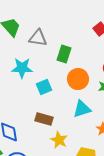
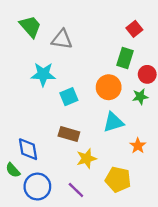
green rectangle: (64, 54) -> (125, 58), moved
yellow star: (59, 140) -> (86, 158), turned 30

